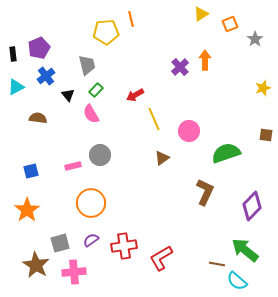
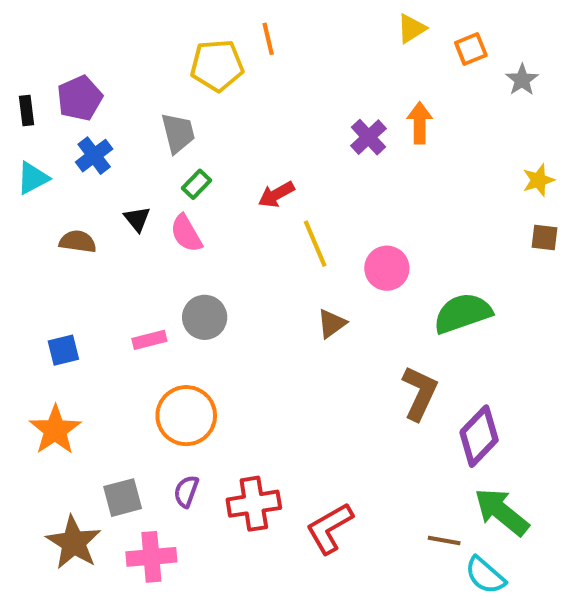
black triangle: (68, 95) -> (137, 219), moved
brown square: (266, 135) -> (545, 237), moved
purple diamond: (252, 206) -> (479, 436), moved
purple semicircle: (91, 240) -> (186, 491), turned -35

